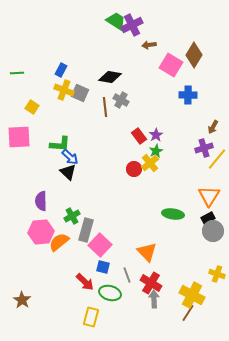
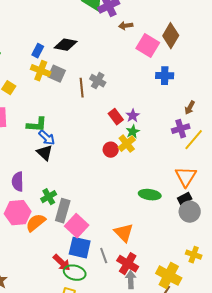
black diamond: (110, 77) -> (66, 45), moved
blue square: (103, 267) -> (80, 248), size x1.6
green ellipse: (110, 293) -> (75, 273), moved

